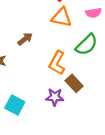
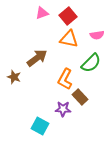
brown arrow: (25, 39) -> (37, 58), size x1.5
cyan square: (15, 105) -> (40, 126), moved

